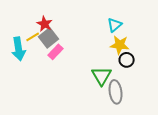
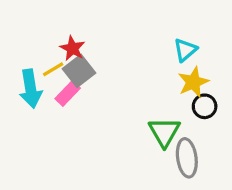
yellow star: (120, 45) -> (193, 82), turned -30
pink rectangle: (56, 52) -> (68, 93), moved

